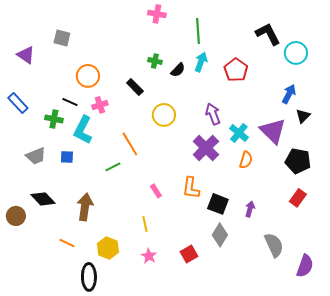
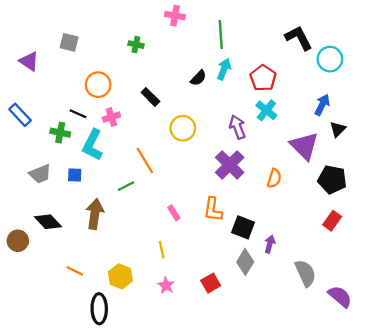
green cross: (155, 61) -> (136, 45), moved
cyan cross: (239, 133) -> (266, 110), moved
brown arrow: (85, 207) -> (95, 214), moved
purple arrow: (250, 209) -> (270, 244), moved
purple semicircle: (305, 266) -> (340, 296), turned -70

